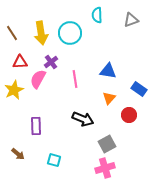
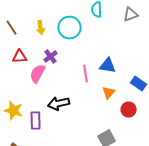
yellow arrow: (41, 33) -> (41, 28), size x0.6
pink line: (75, 79) -> (86, 74), moved
yellow star: (14, 90) -> (14, 111), moved, turned -30
black arrow: (83, 119) -> (59, 104), moved, turned 145

